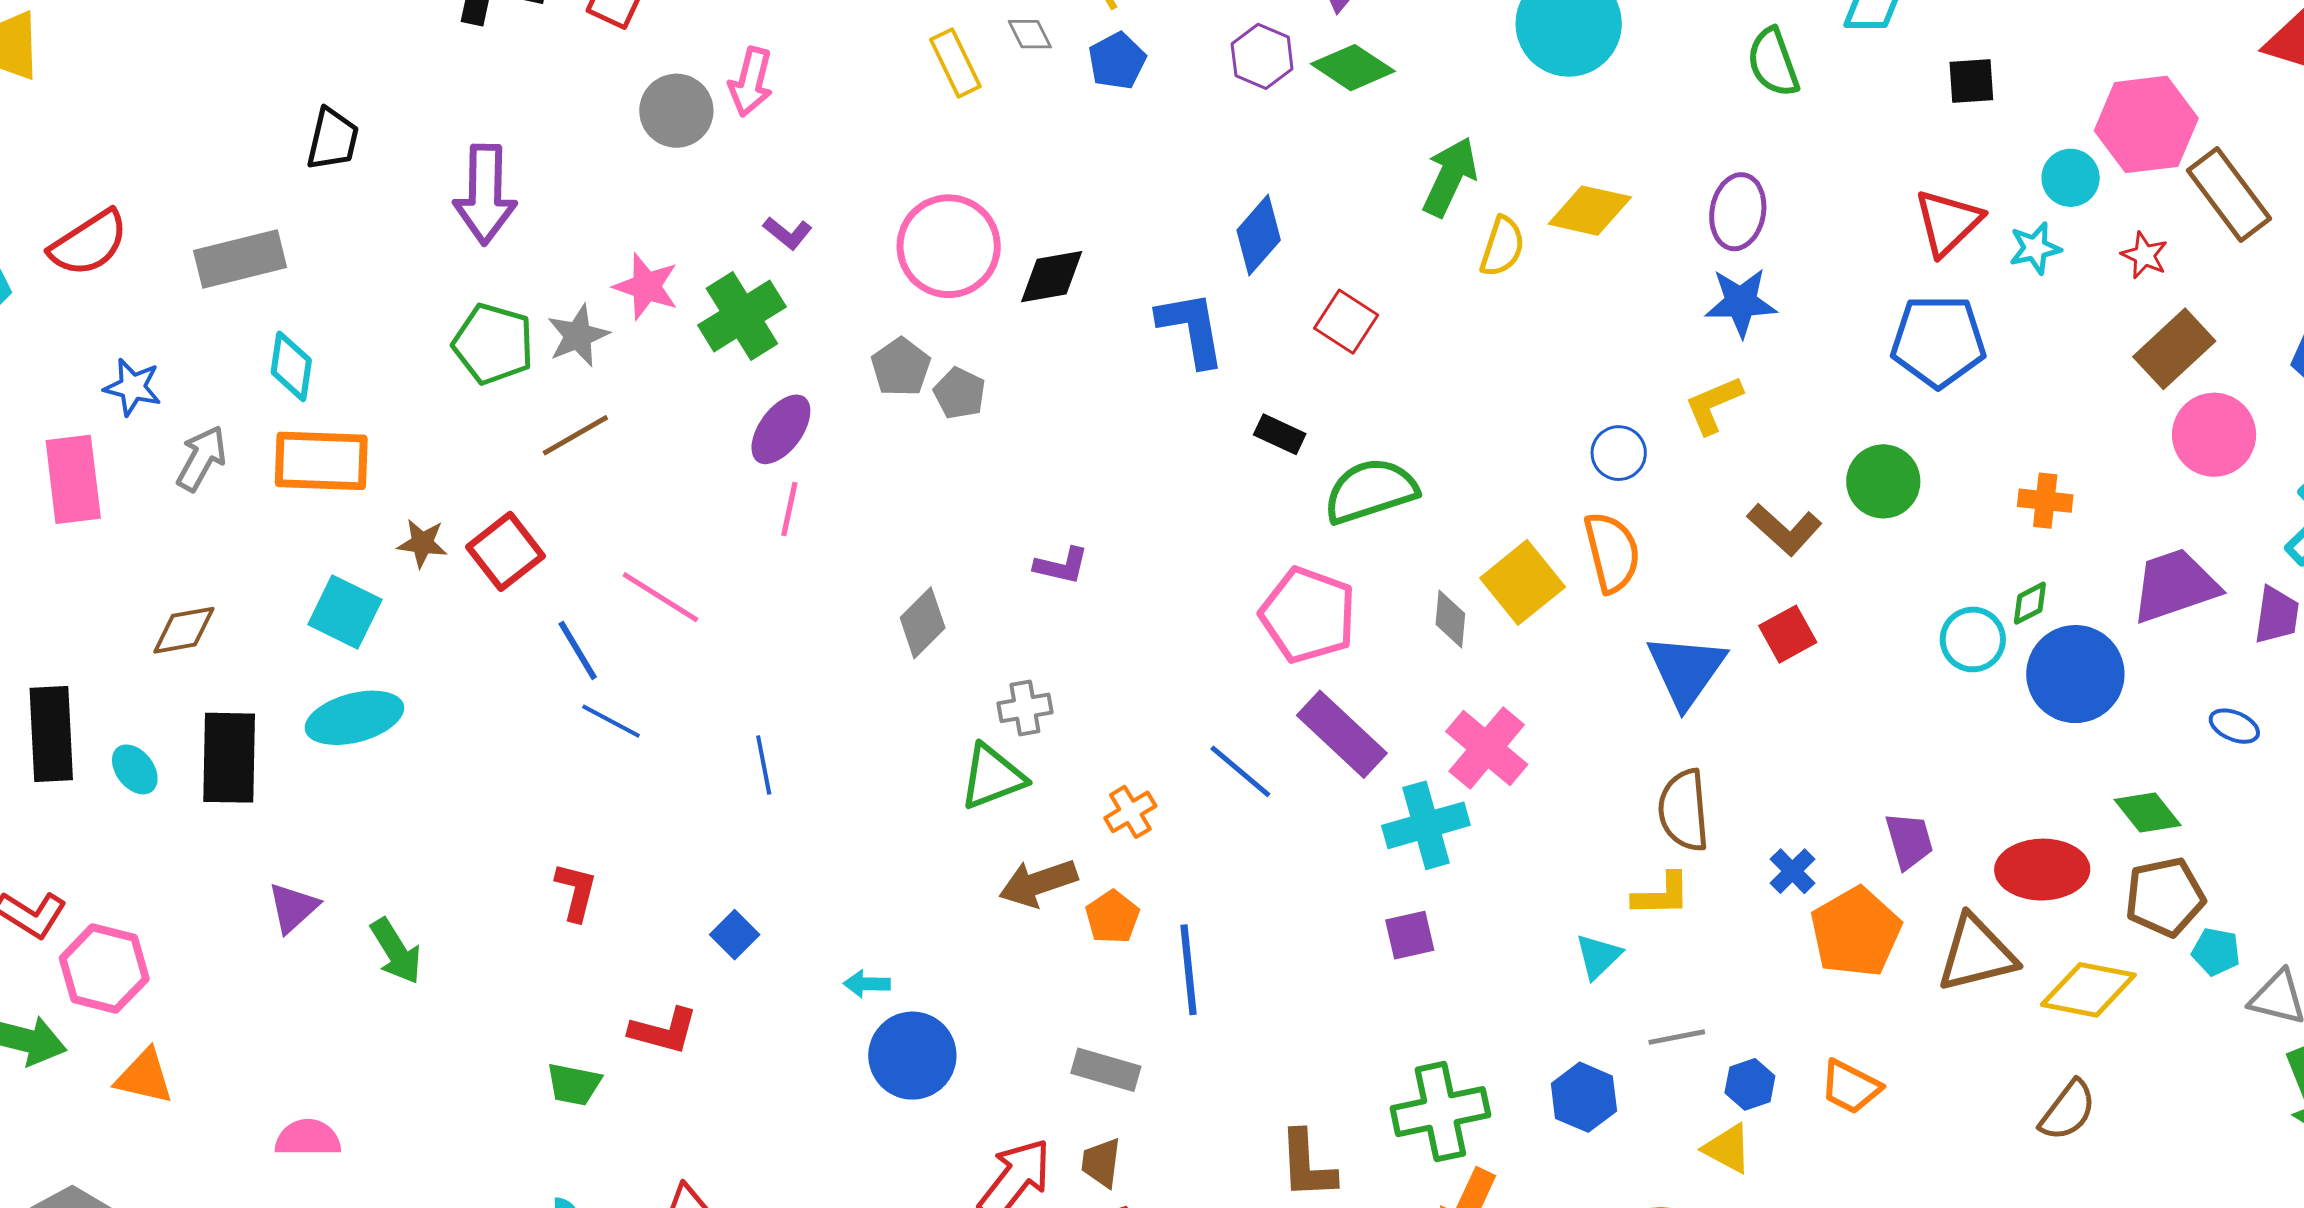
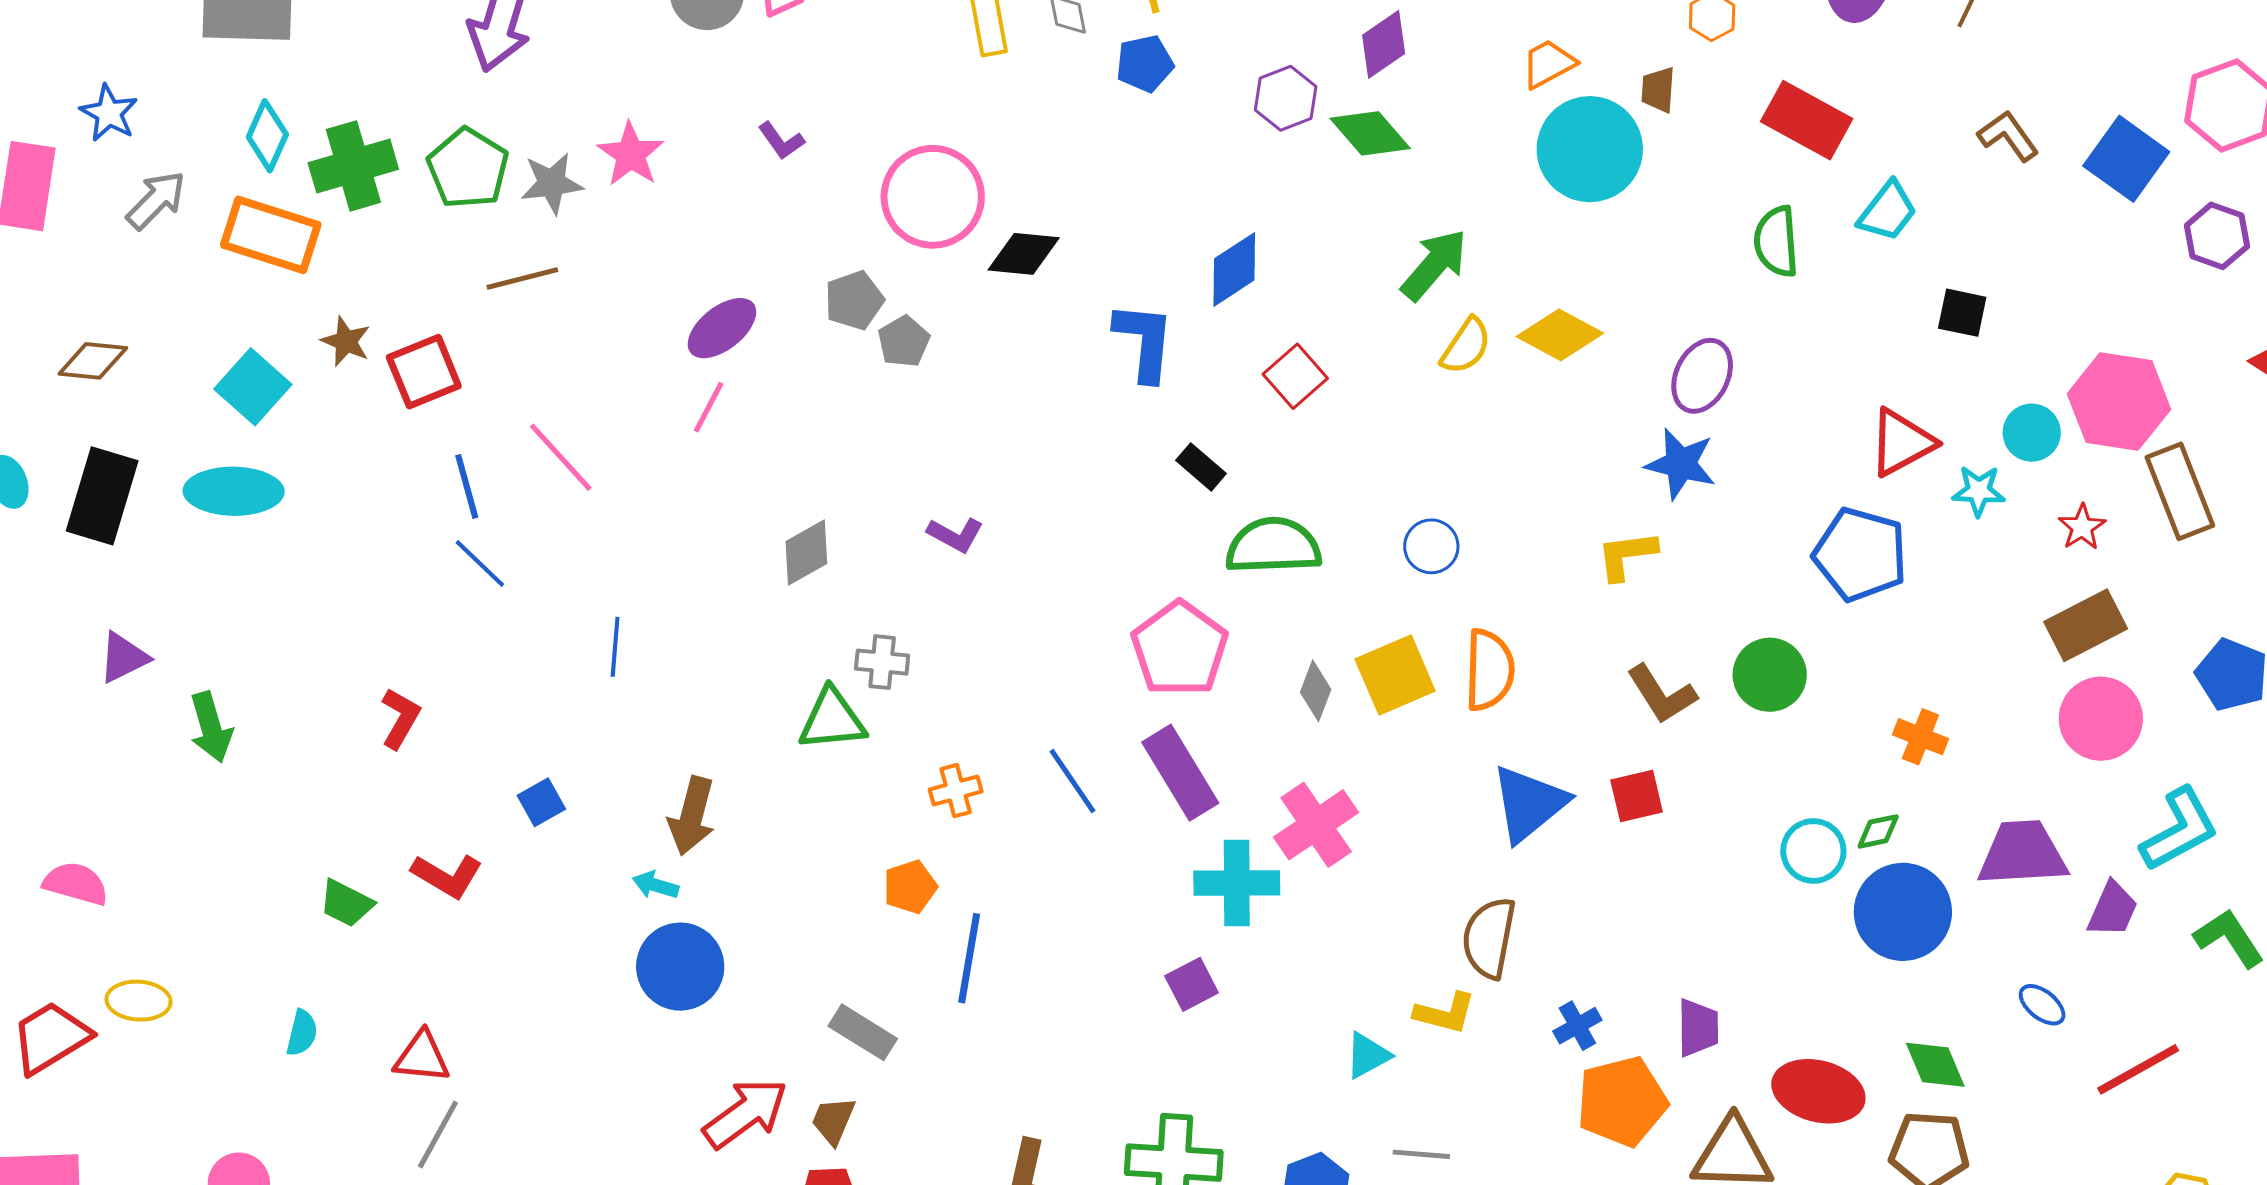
green cross: (742, 316) -> (353, 166), moved
blue circle: (1619, 453) -> (1431, 546), moved
brown arrow: (1038, 883) -> (692, 816), moved, turned -72
purple square: (1410, 935) -> (1192, 984), turned -30

